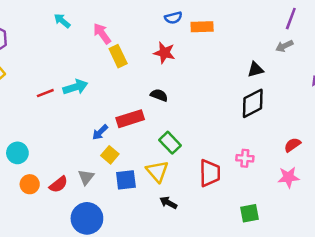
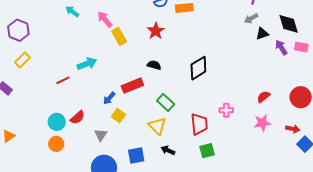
red star: (164, 53) -> (156, 31), turned 30
black triangle: (255, 70) -> (262, 34), moved
red line: (45, 93) -> (63, 80), moved
black diamond: (253, 103) -> (198, 68), moved
cyan circle: (17, 153) -> (57, 122), moved
blue square: (126, 180) -> (136, 156), moved
red semicircle: (58, 184) -> (77, 117), moved
green square: (249, 213) -> (207, 151), moved

